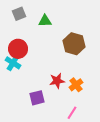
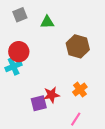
cyan cross: (13, 63) -> (14, 66), turned 35
red star: (57, 81) -> (51, 95), moved

